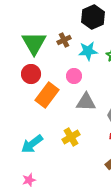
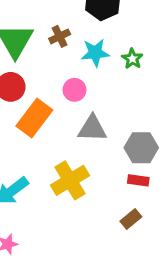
yellow cross: (71, 137) -> (70, 180), size x1.4

